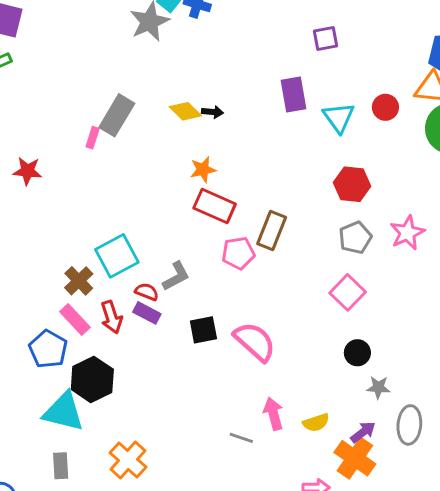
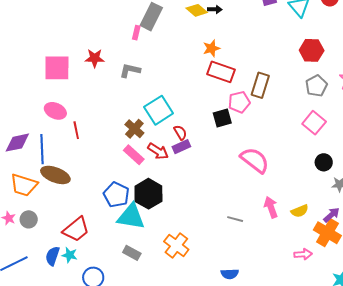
gray L-shape: (176, 276) -> (130, 70), moved, turned -135
red semicircle: (147, 292) -> (180, 133), turned 42
purple rectangle: (147, 313) -> (181, 147), turned -48
red arrow: (111, 317) -> (158, 151), turned -35
black square: (203, 330) -> (222, 118), moved
blue pentagon: (48, 349) -> (116, 195), moved
gray line: (241, 438) -> (235, 219), moved
gray rectangle: (61, 466) -> (132, 253), turned -54

